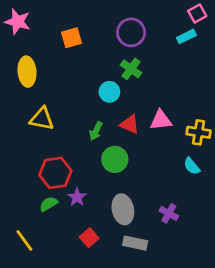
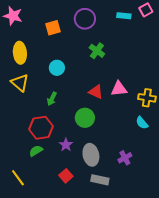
purple circle: (131, 32) -> (85, 19), moved
cyan rectangle: (186, 36) -> (124, 16), moved, turned 32
cyan circle: (109, 92) -> (57, 68), moved
yellow triangle: (42, 119) -> (20, 83), moved, turned 30
green arrow: (96, 131) -> (52, 99), moved
purple star: (77, 197) -> (66, 145), moved
purple cross: (169, 213) -> (125, 158), turned 32

